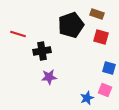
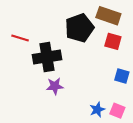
brown rectangle: (97, 14) -> (108, 16), size x1.5
black cross: (42, 51) -> (47, 57), size x1.4
pink square: (105, 90) -> (117, 111), moved

